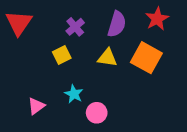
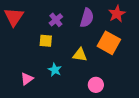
yellow square: (62, 55) -> (46, 41), turned 32
yellow triangle: (107, 58) -> (80, 55), moved
pink circle: (97, 113) -> (96, 85), moved

